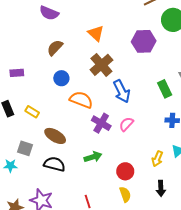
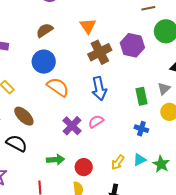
brown cross: (101, 65) -> (100, 52), moved
blue circle: (61, 78) -> (44, 62), size x1.5
purple cross: (101, 123) -> (72, 126), moved
green arrow: (93, 157) -> (56, 160), moved

